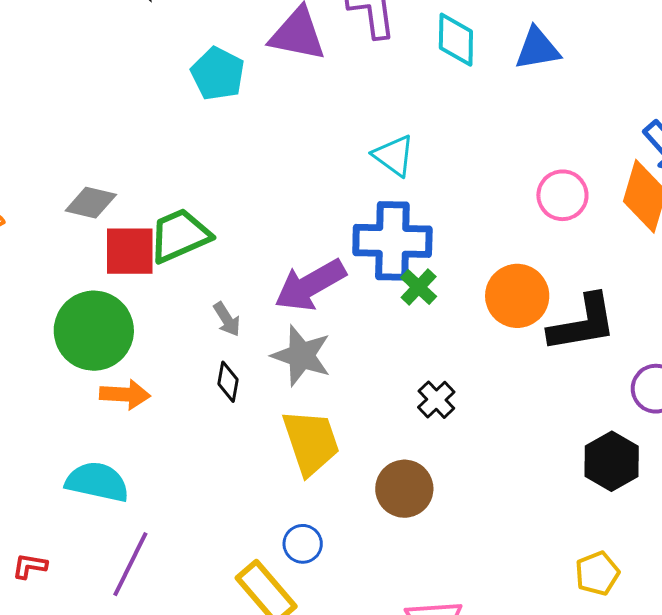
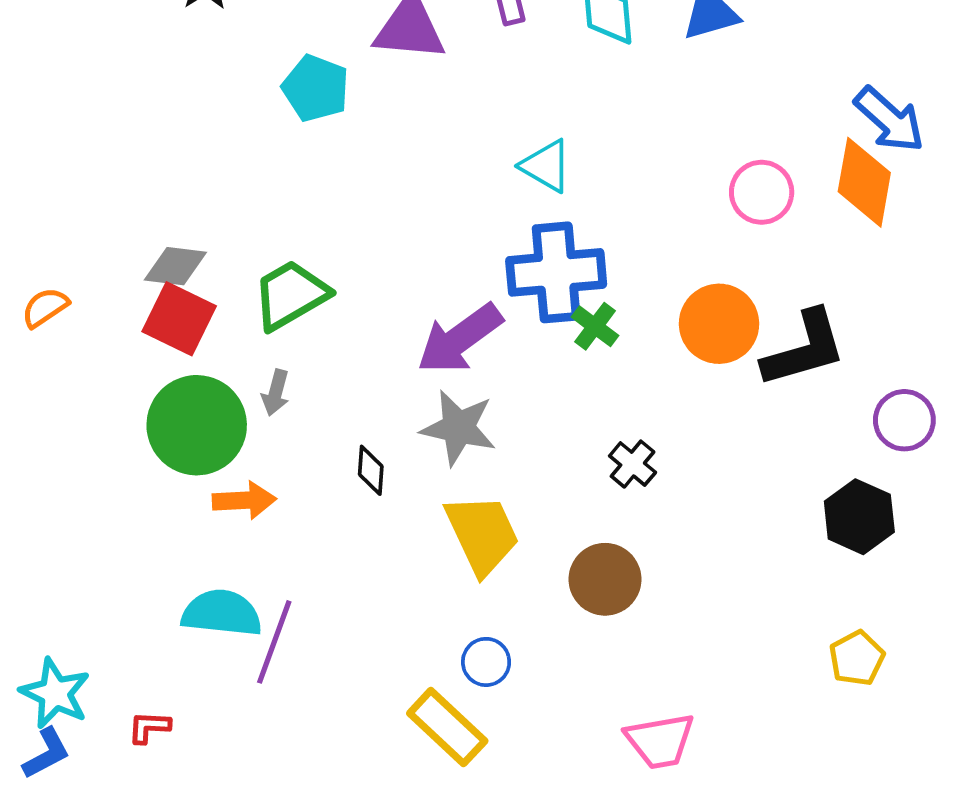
red square: (130, 251) -> (179, 319), moved, turned 32
gray arrow: (227, 319) -> (276, 393), moved, turned 54
purple line: (130, 564) -> (274, 642), moved

